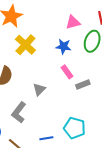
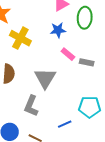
gray rectangle: (83, 85) -> (87, 62), turned 48
gray triangle: (39, 89) -> (45, 78), size x1.6

